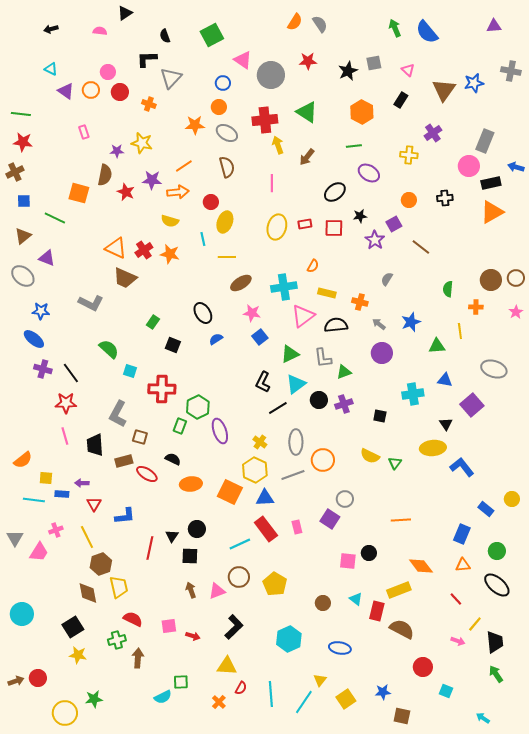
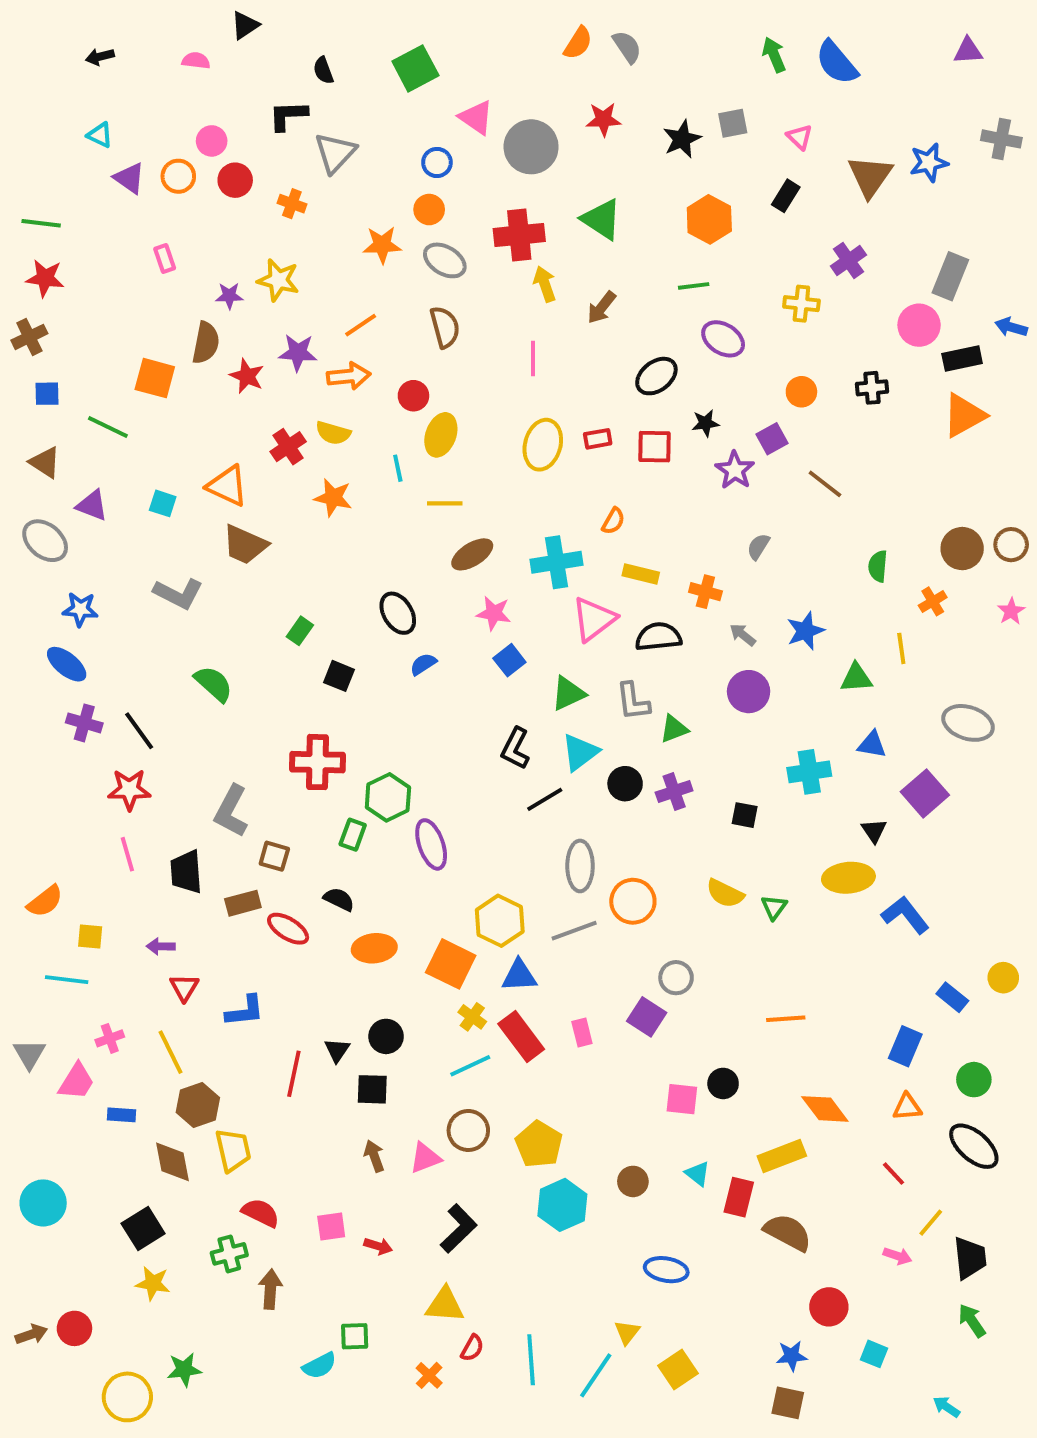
brown triangle: (23, 236) -> (45, 462), turned -48
red cross: (144, 250) -> (288, 447), moved
orange cross: (476, 307) -> (933, 601), turned -32
cyan square: (130, 371) -> (163, 503), moved
yellow cross: (260, 442) -> (472, 1017), moved
blue rectangle: (62, 494) -> (121, 1115), moved
cyan hexagon: (289, 639) -> (562, 1205), moved
blue star: (383, 692) -> (792, 1356), moved

